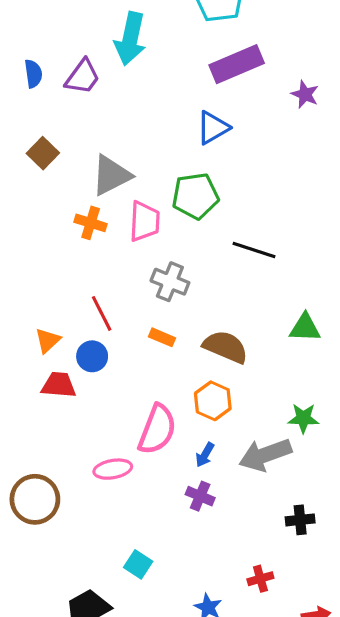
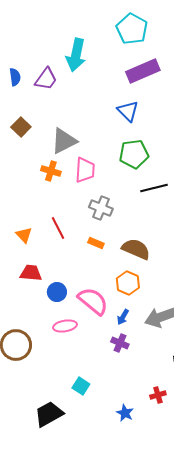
blue triangle: (213, 128) -> (128, 111), turned -45
green pentagon: (195, 196) -> (134, 154), moved
black line: (254, 250) -> (154, 188), turned -32
orange triangle: (48, 340) -> (24, 235), moved, turned -30
blue circle: (92, 356) -> (57, 292), moved
pink semicircle: (157, 429) -> (93, 301), turned -72

